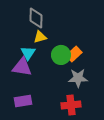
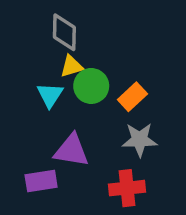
green circle: (61, 55) -> (91, 86), moved
purple triangle: (22, 67) -> (72, 150), moved

